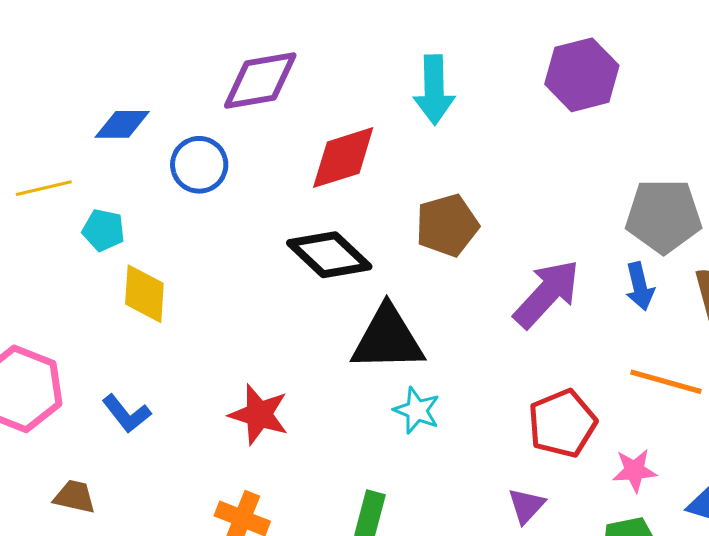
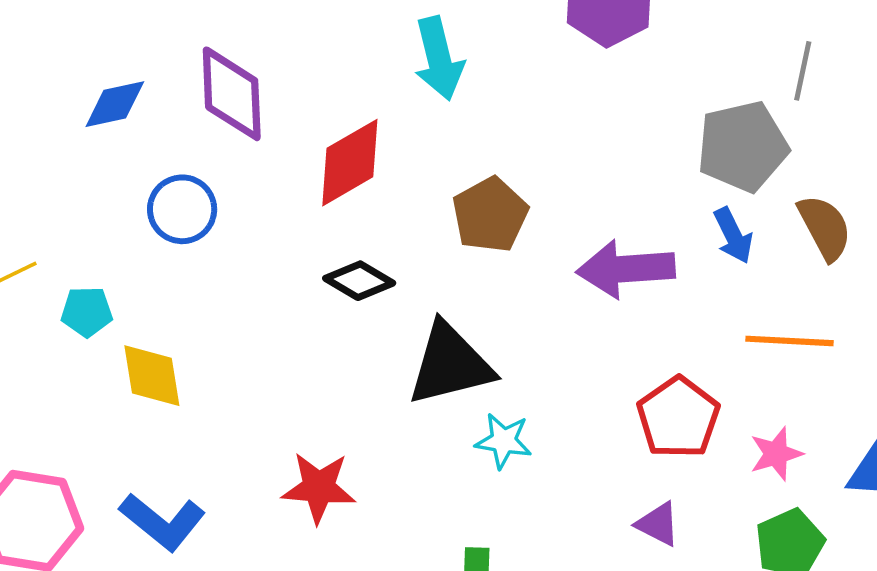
purple diamond: (260, 80) -> (232, 94), turned -70
blue diamond: (122, 124) -> (115, 104), moved
black diamond: (329, 255) -> (359, 281), size x0.7
purple arrow: (547, 294) -> (626, 269), turned -124
blue L-shape: (127, 414) -> (163, 522), size x1.4
purple triangle: (526, 506) -> (658, 524), turned -33

